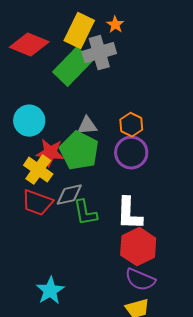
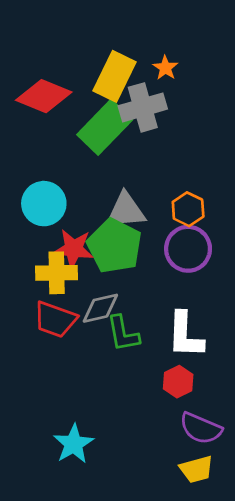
gray triangle: (87, 126) -> (126, 211), size x1.4
yellow cross: (38, 170) -> (57, 273), turned -36
red hexagon: (138, 247) -> (178, 382), moved, size x0.6

